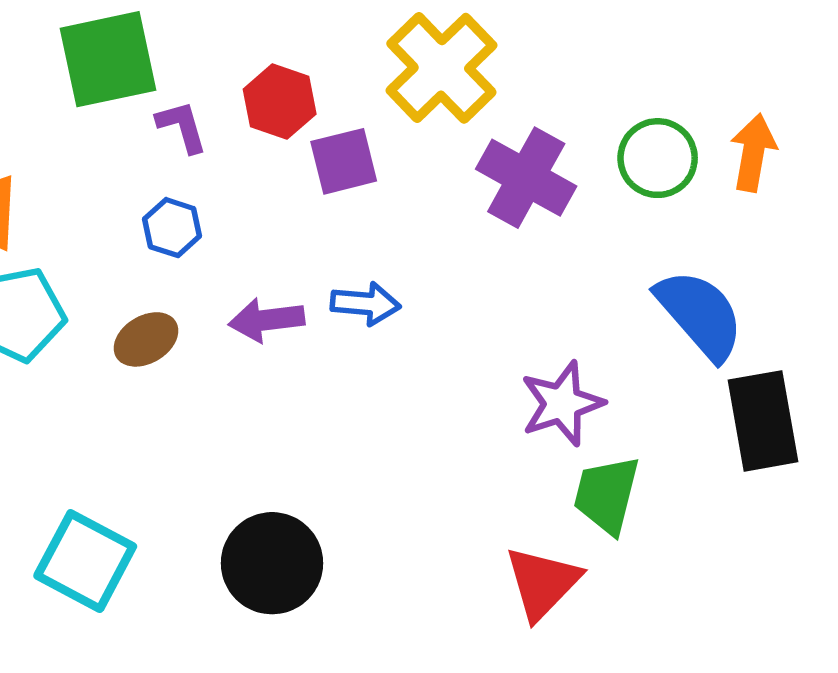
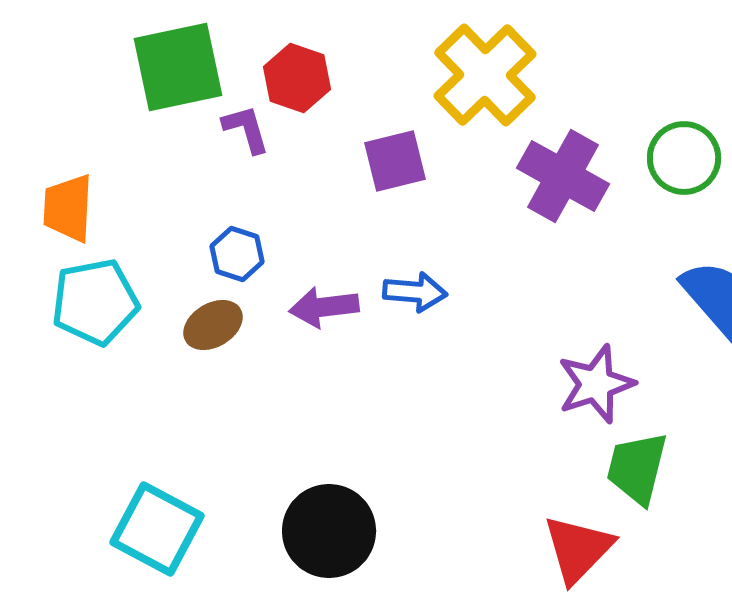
red hexagon: (280, 102) -> (297, 78), moved
blue hexagon: (172, 228) -> (237, 254), moved

